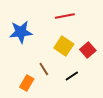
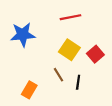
brown line: (44, 69) -> (59, 75), moved
black line: (72, 76) -> (78, 82), turned -48

